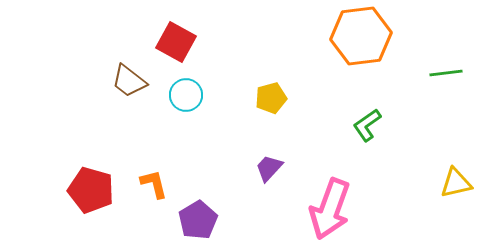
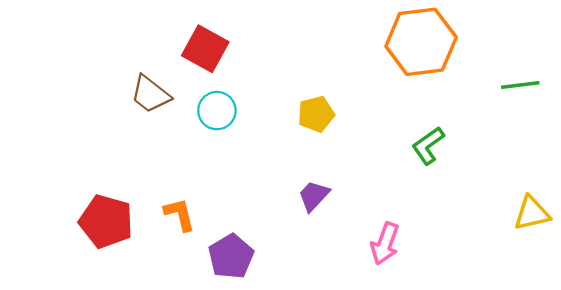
pink arrow: (330, 209) -> (385, 244), size x0.6

